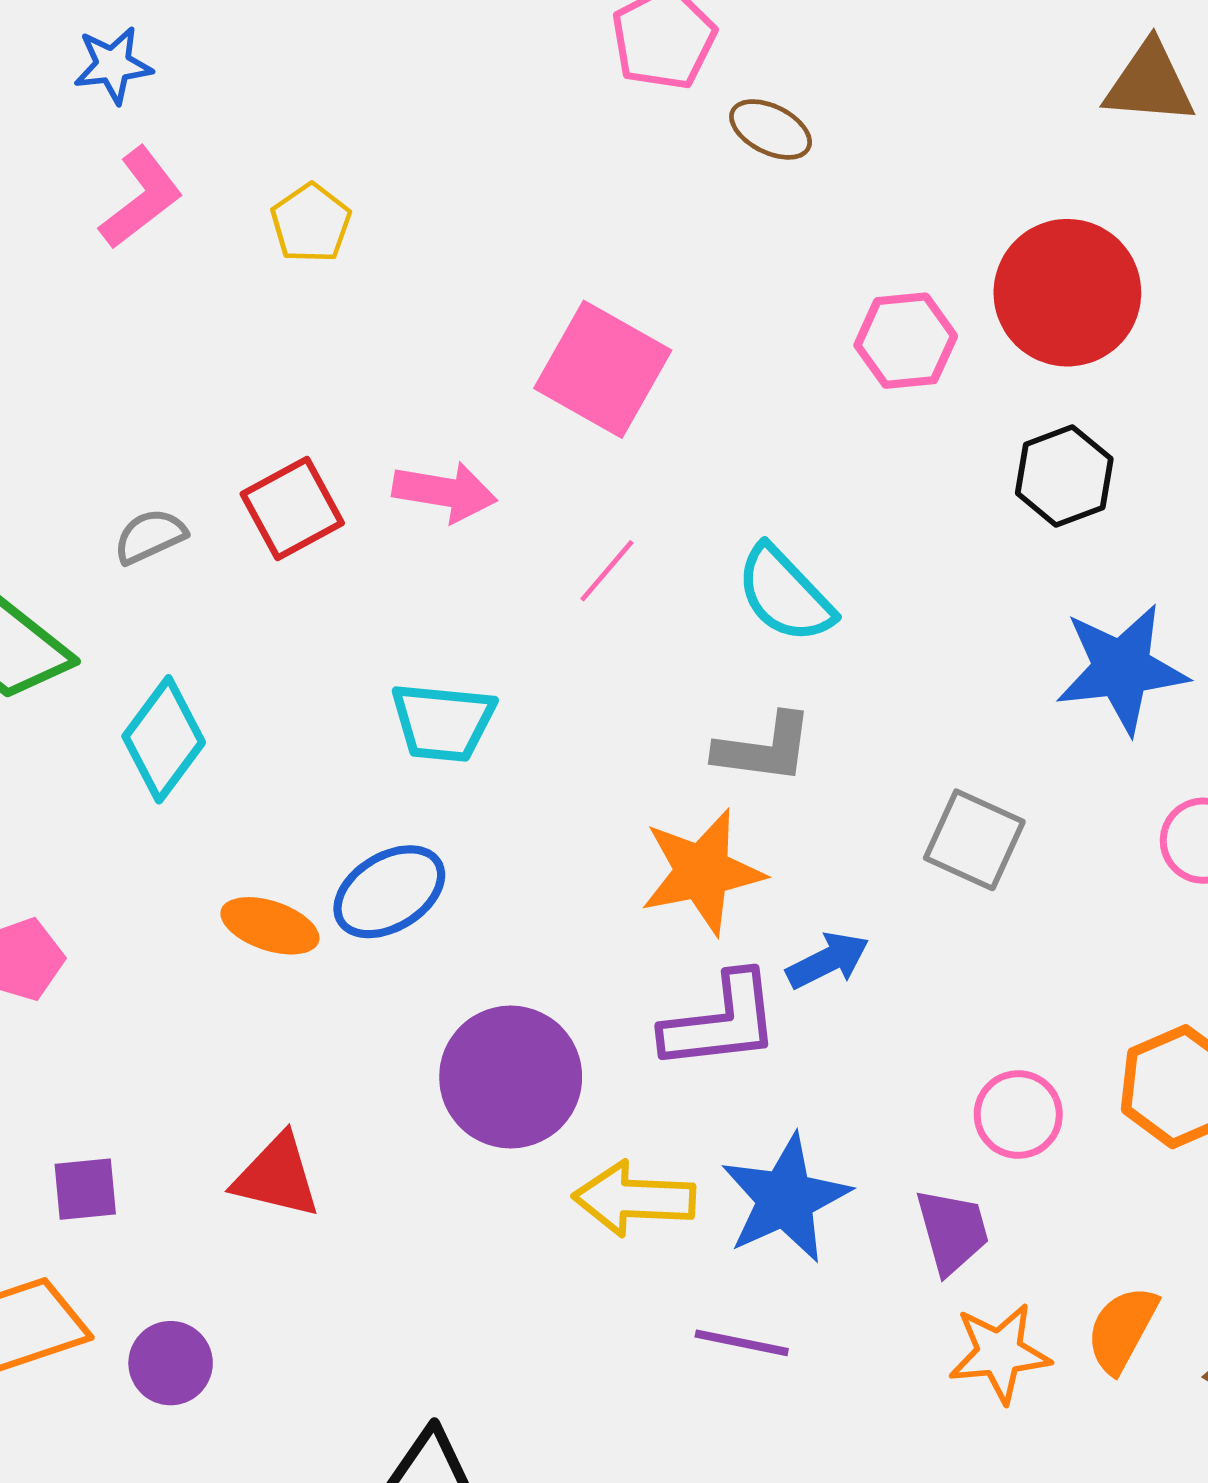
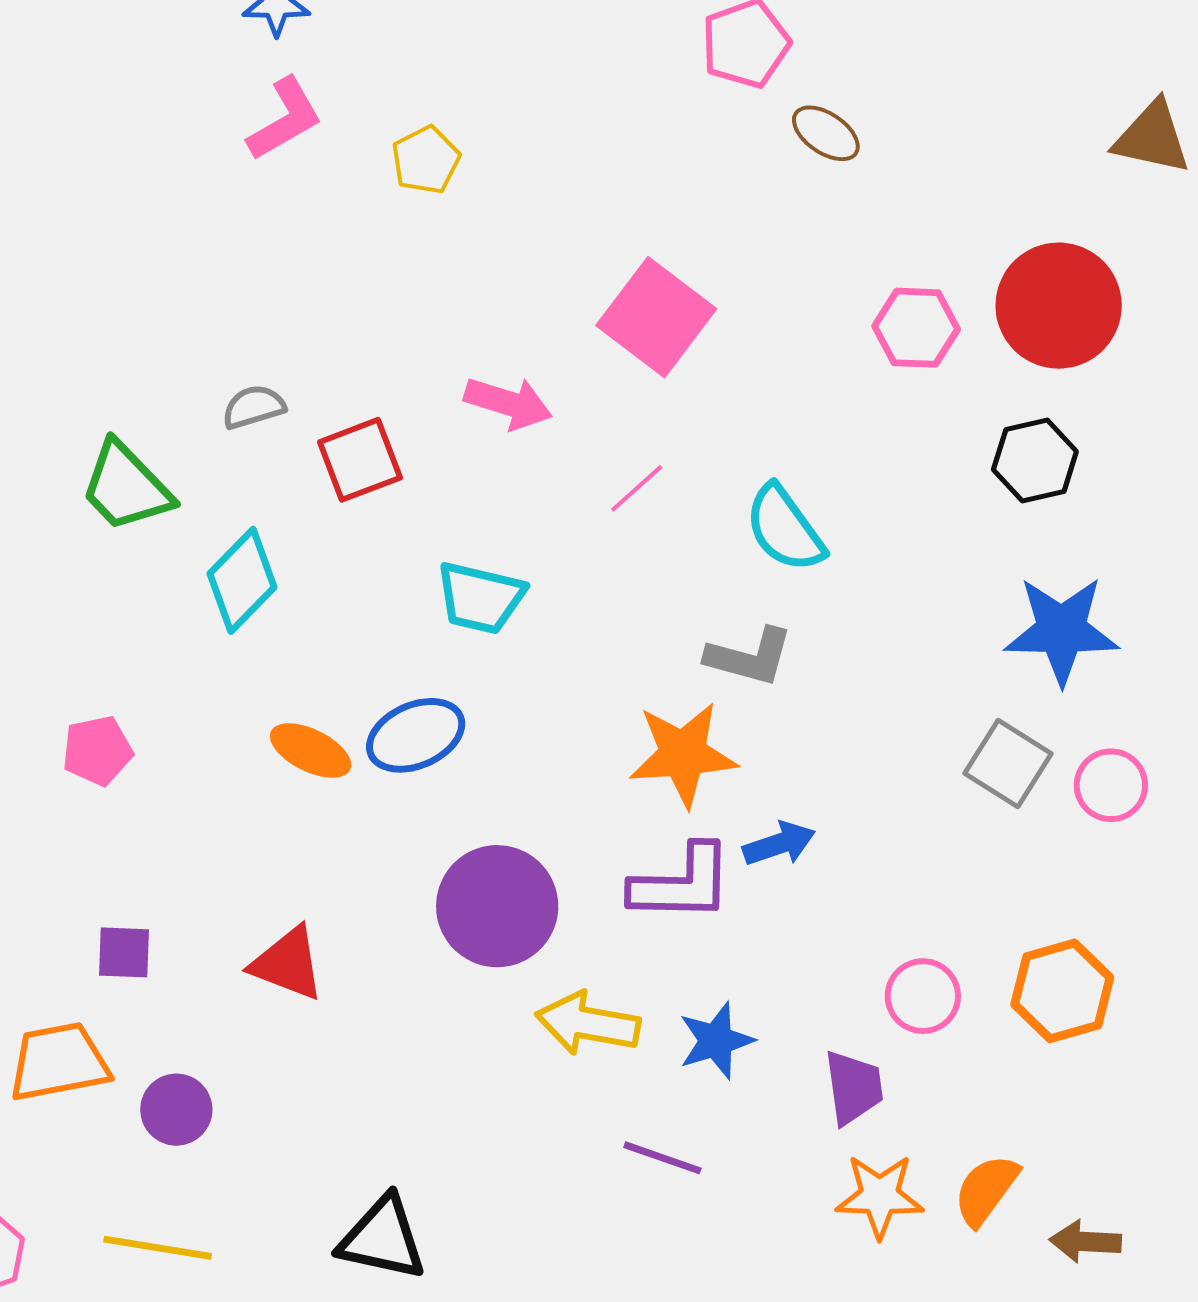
red square: (292, 509) -> (360, 460), moved
gray square: (974, 840) -> (1008, 763), moved
blue star: (785, 1199) -> (716, 1041), size x0.7

